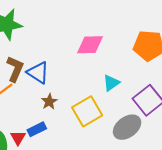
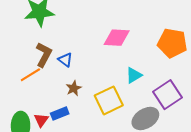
blue triangle: (38, 73) -> (65, 60), size x0.7

